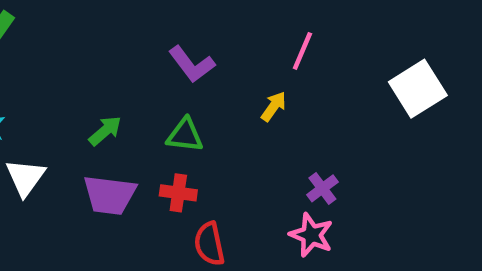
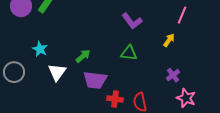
green arrow: (105, 131) -> (83, 56), moved
purple cross: (322, 188) -> (173, 75), moved
red cross: (178, 193) -> (115, 99), moved

